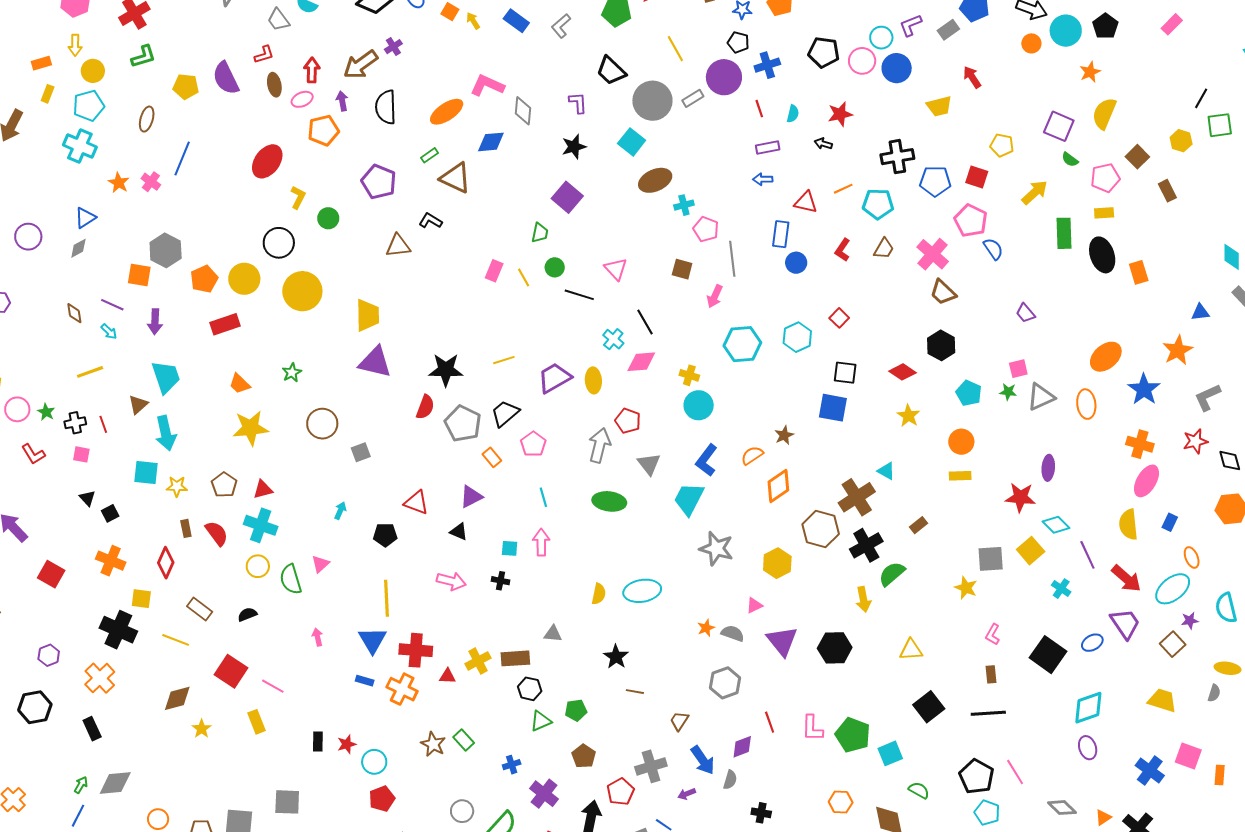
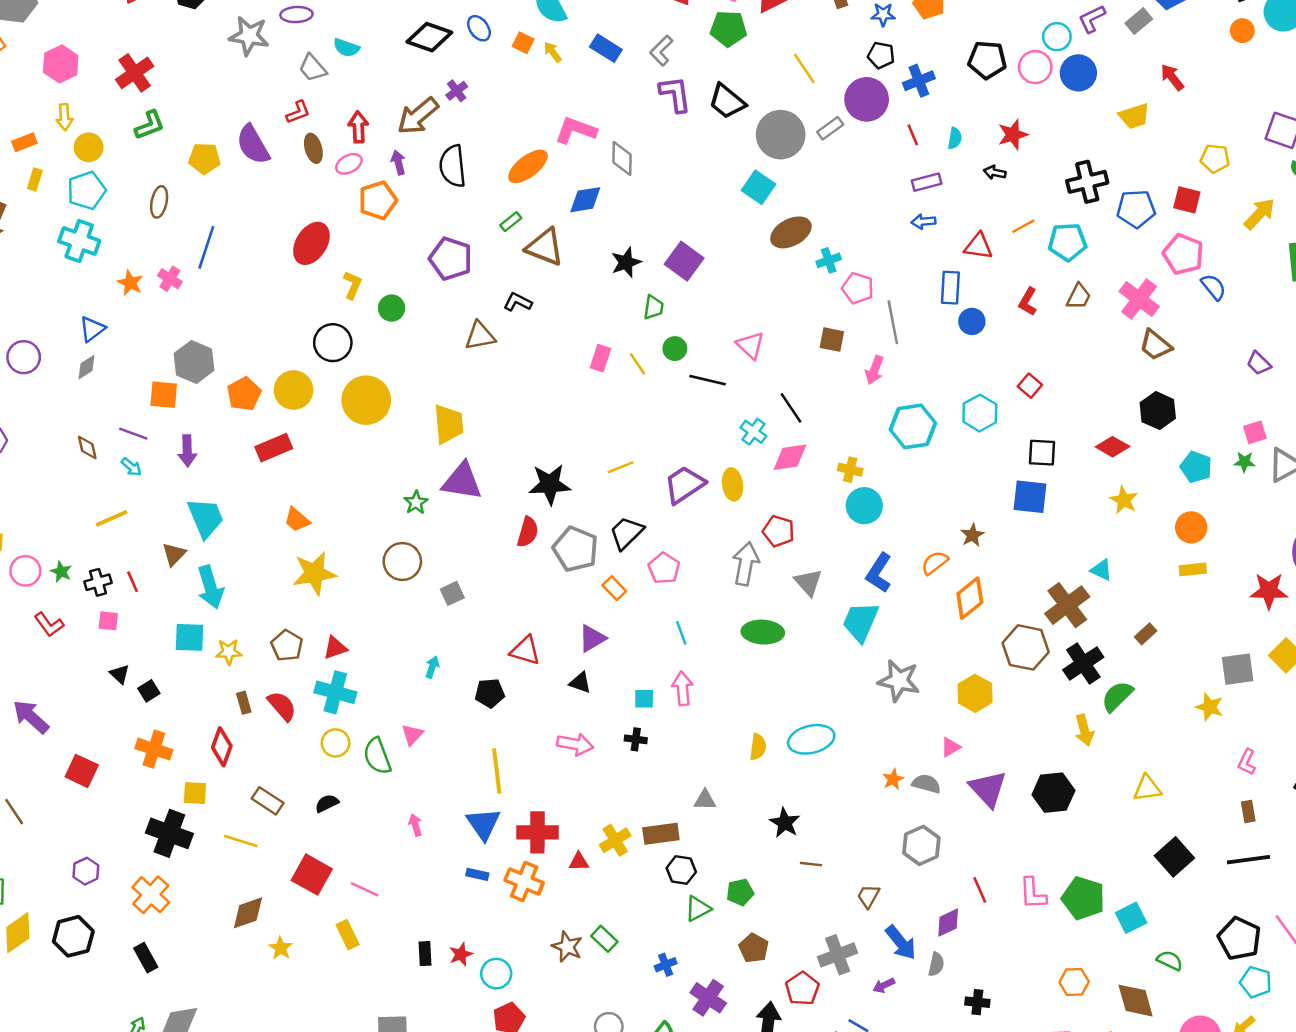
purple L-shape: (578, 103) -> (675, 94), moved, size x1.4
black star: (574, 147) -> (626, 262), moved
green star: (292, 373) -> (416, 503), moved

